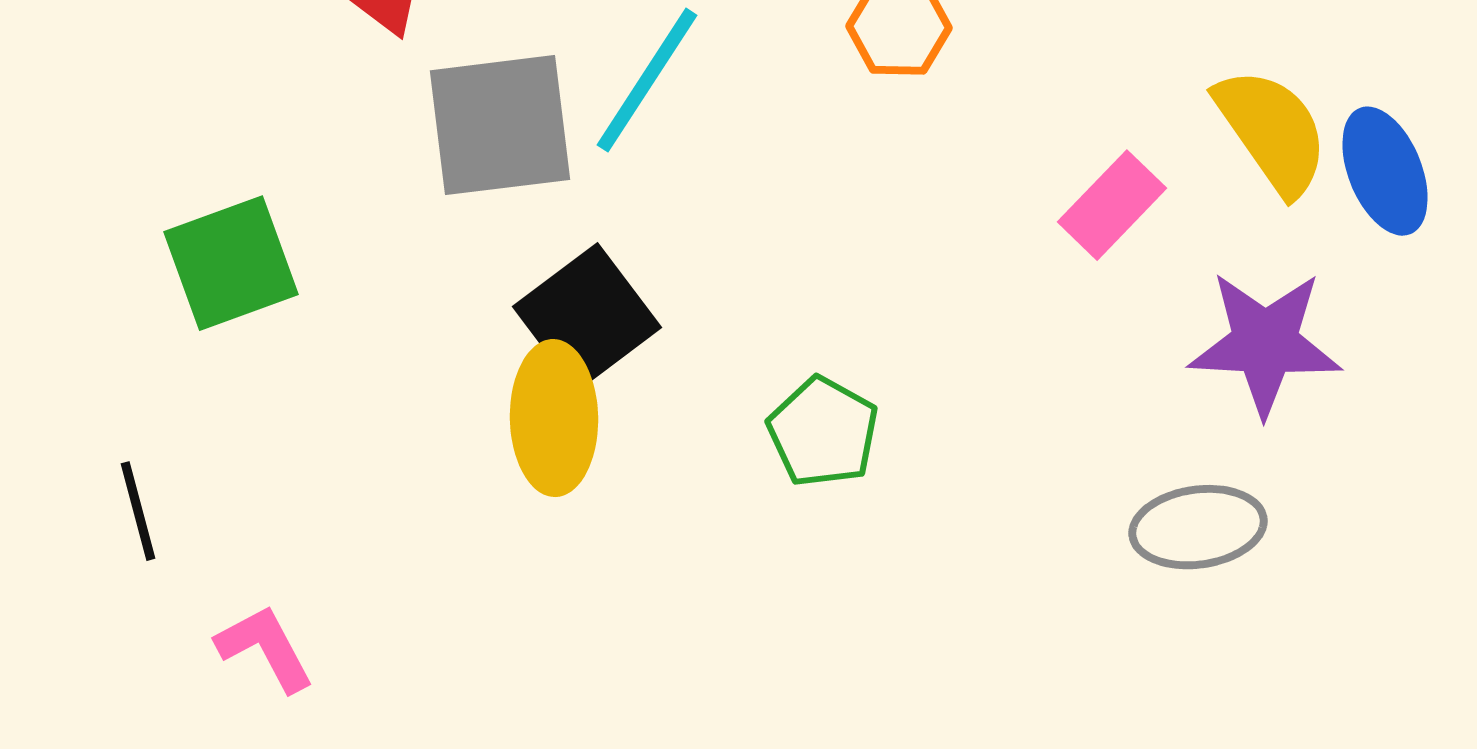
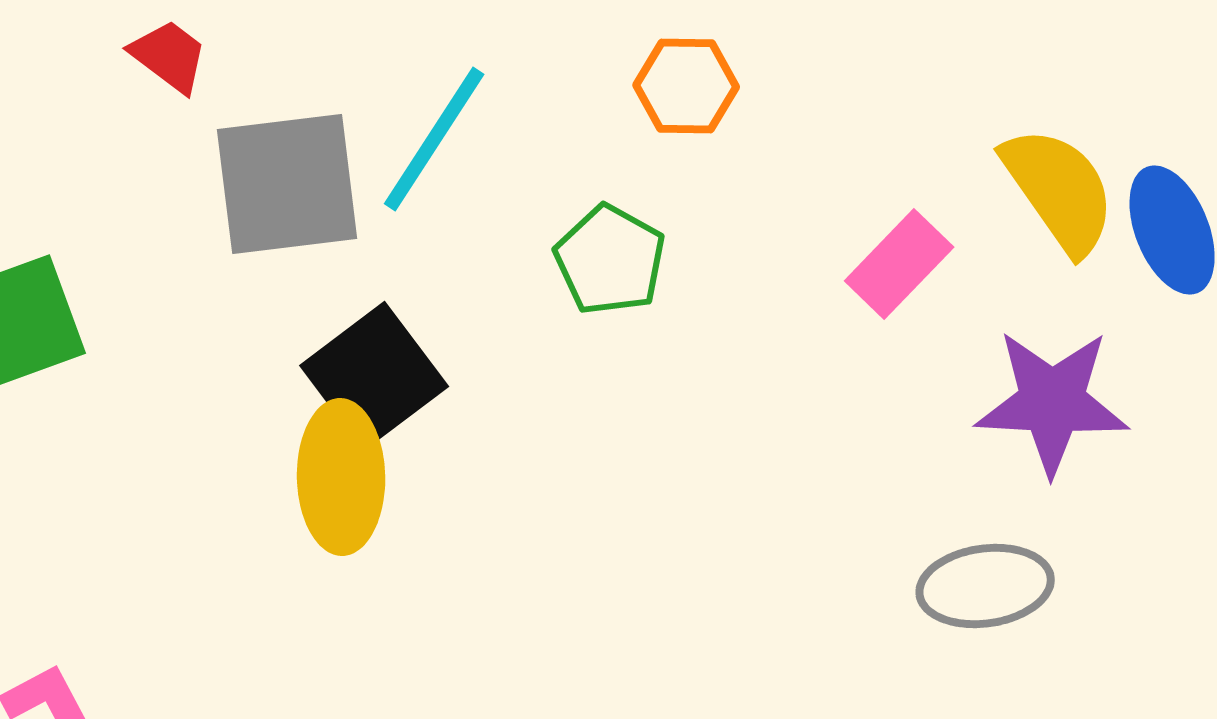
green pentagon: (823, 432) -> (610, 260), moved

